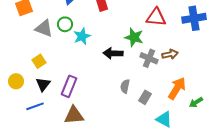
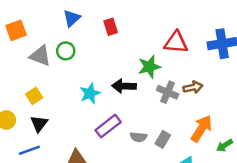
cyan star: (82, 36) -> (90, 93), moved
green star: (134, 37) -> (149, 67), turned -30
purple rectangle: (69, 86) -> (108, 126), moved, turned 30
gray semicircle: (125, 86) -> (138, 137), moved, turned -96

